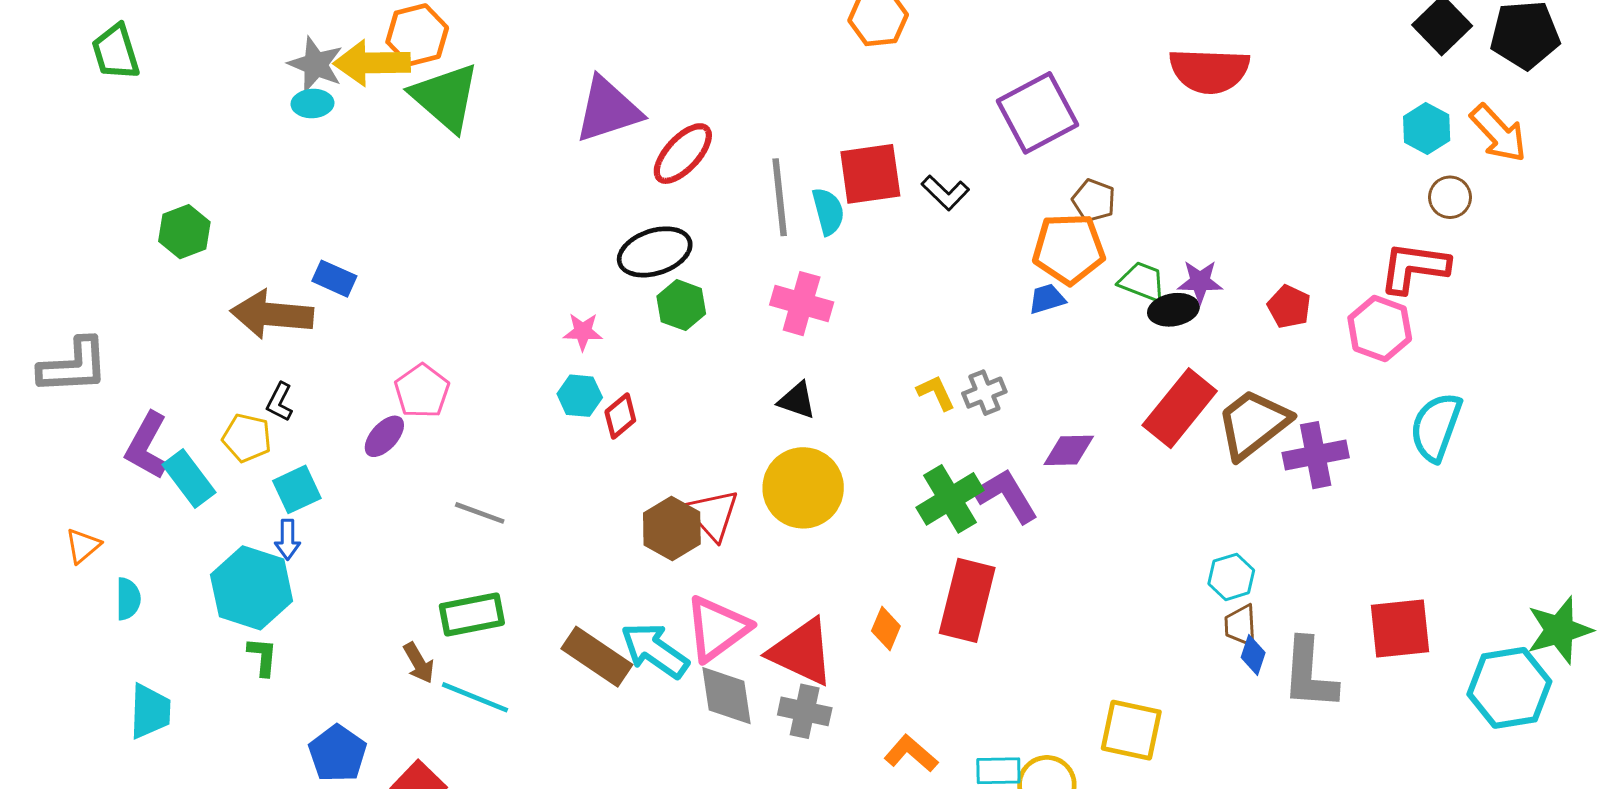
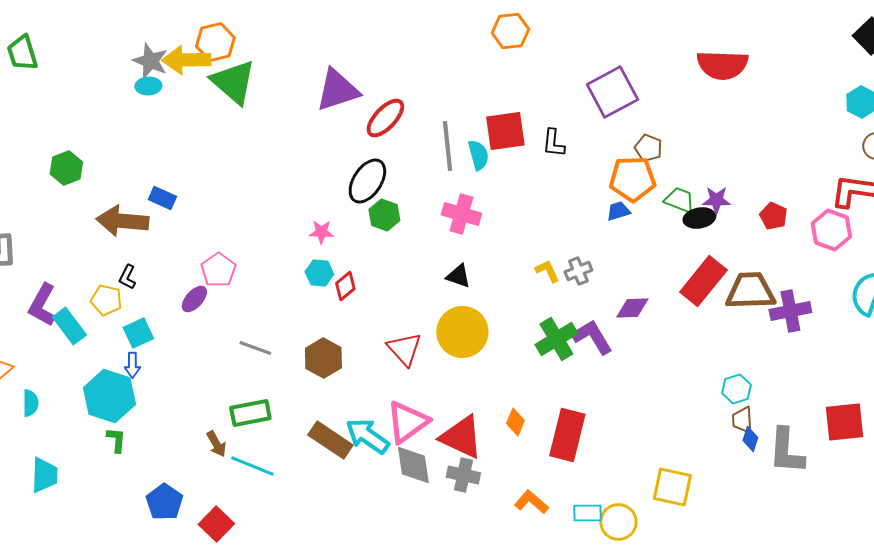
black L-shape: (945, 193) -> (553, 143), turned 52
black ellipse: (655, 252) -> (367, 181), turned -39
brown trapezoid: (1253, 424) -> (750, 291), turned 36
brown hexagon: (672, 529) -> (323, 358), moved
red rectangle: (967, 600) -> (567, 435), moved

